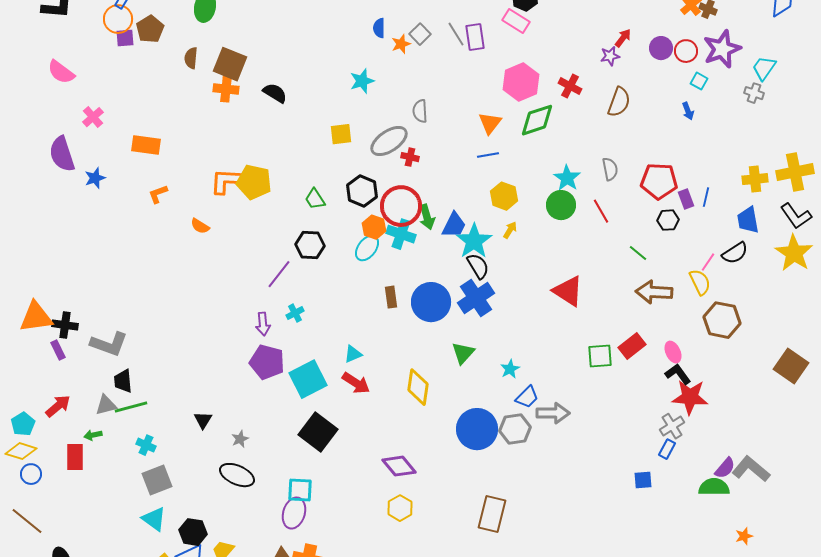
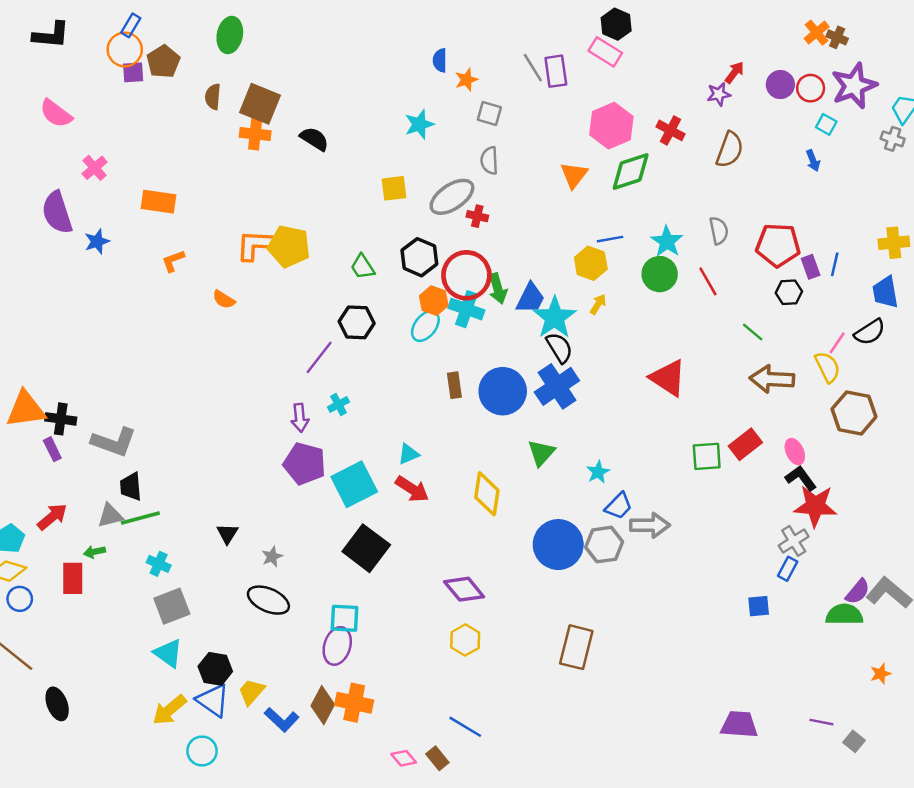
gray square: (420, 34) -> (489, 113), moved, turned -30
blue line: (488, 155) -> (610, 239), moved

